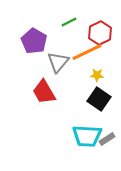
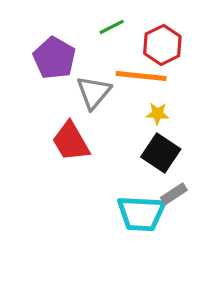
orange line: (87, 52) -> (141, 76), turned 32
gray rectangle: (107, 139) -> (174, 194), moved

